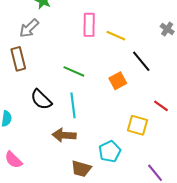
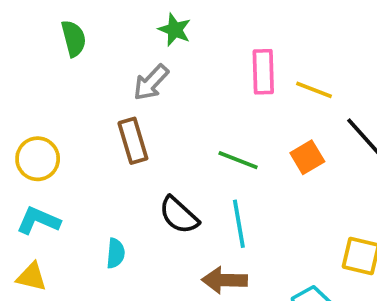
orange square: (118, 81) -> (307, 157), moved

